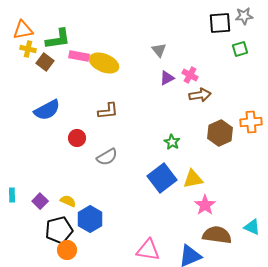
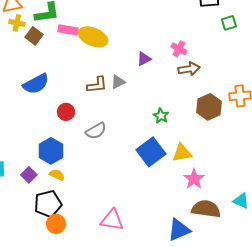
gray triangle: (159, 50) -> (118, 82), moved, turned 42
purple triangle: (167, 78) -> (144, 59), moved
blue hexagon: (90, 219) -> (51, 151), moved
pink triangle: (148, 250) -> (112, 220), moved

